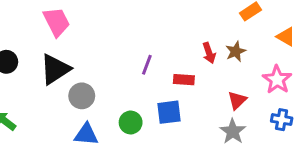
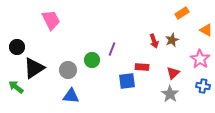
black triangle: (55, 69) -> (34, 68), moved
red rectangle: (184, 80) -> (142, 67), moved
green circle: (131, 123) -> (92, 60), moved

